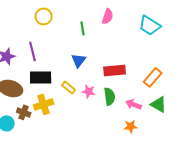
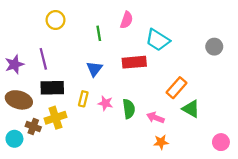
cyan trapezoid: (150, 25) -> (158, 40), moved
red rectangle: (115, 70) -> (134, 62), moved
yellow rectangle: (69, 87) -> (83, 99), turned 64
green triangle: (159, 104) -> (191, 109), moved
orange star: (131, 126) -> (161, 142), moved

